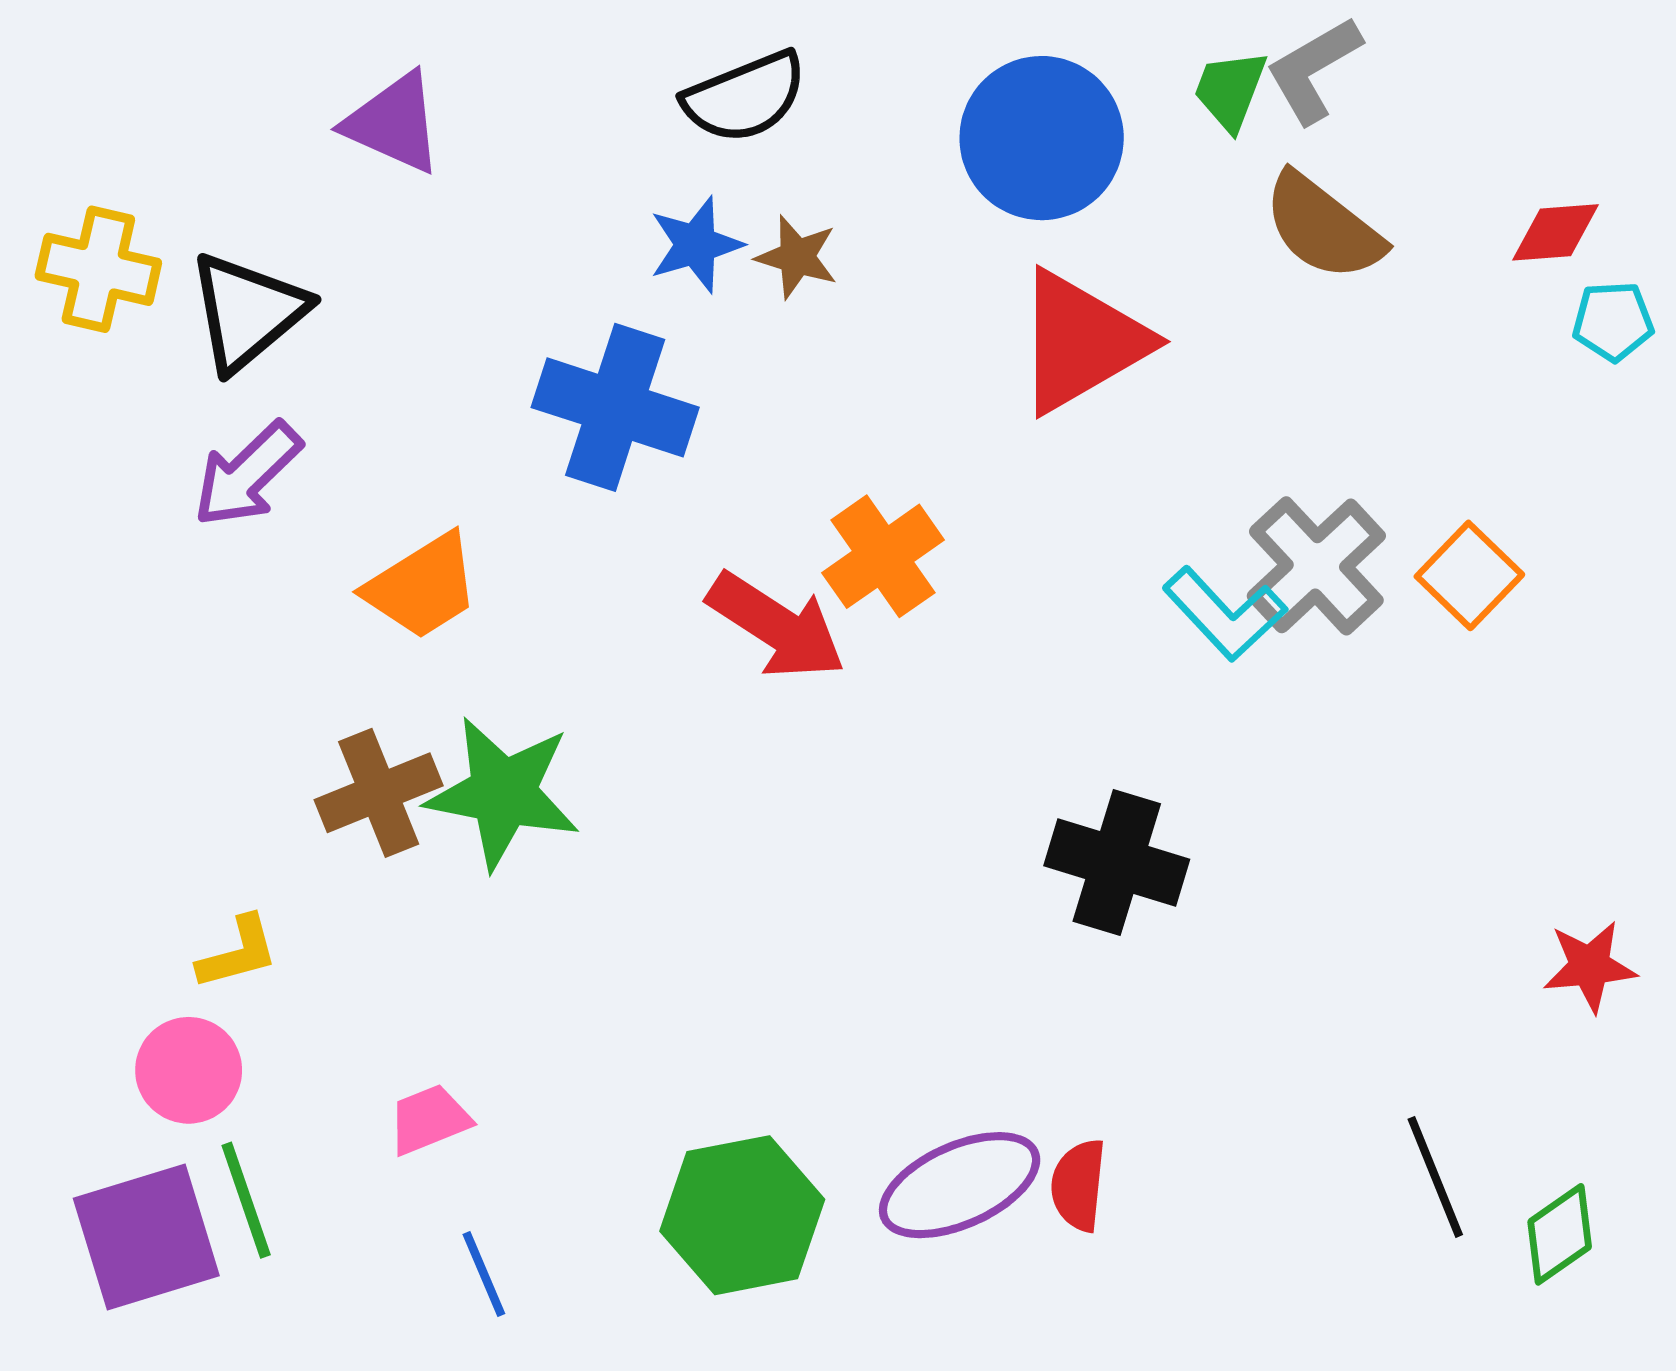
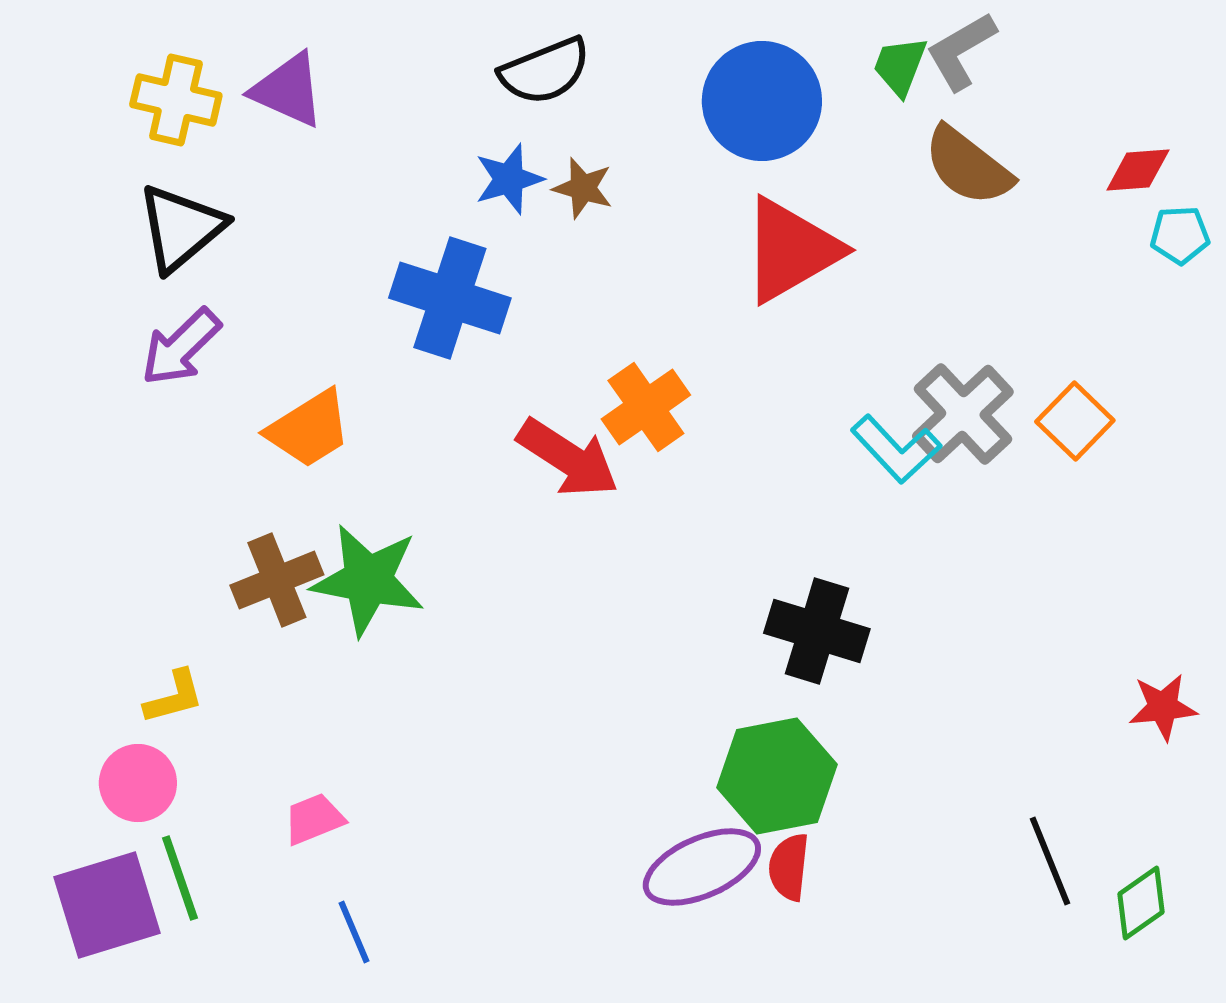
yellow cross: (98, 269) -> (176, 100), moved
green hexagon: (742, 1215) -> (777, 776), moved

